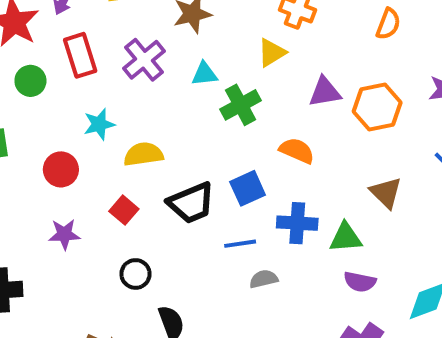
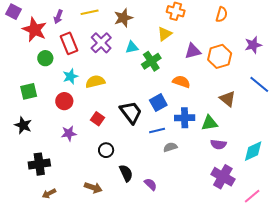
cyan star: (99, 124) -> (70, 76), moved
yellow semicircle: (143, 154) -> (95, 82), moved
black trapezoid: (191, 203) -> (131, 112), turned -100

